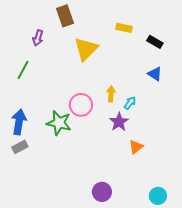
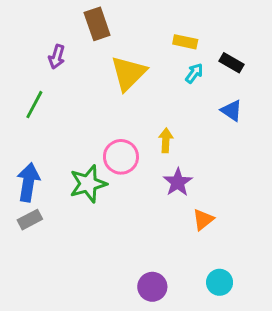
cyan arrow: (130, 103) -> (194, 73), moved
green star: (59, 123) -> (88, 184), turned -30
cyan circle: (158, 196) -> (220, 282), moved

